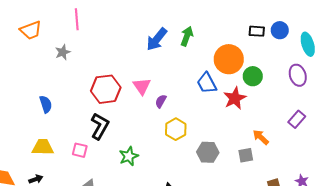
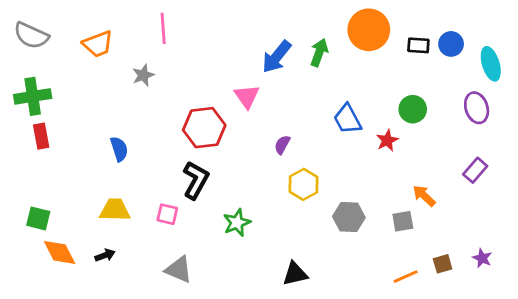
orange circle: (229, 59) -> (369, 30), moved
pink triangle: (142, 86) -> (247, 96), moved
red star: (235, 98) -> (387, 140), size x0.7

